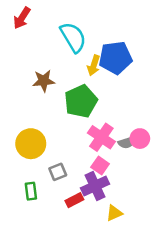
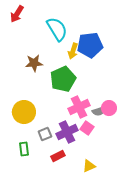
pink cross: (101, 137) -> (79, 107), turned 30
pink square: (100, 165) -> (87, 128), moved
purple cross: (95, 186) -> (67, 132), moved

